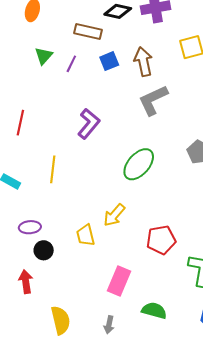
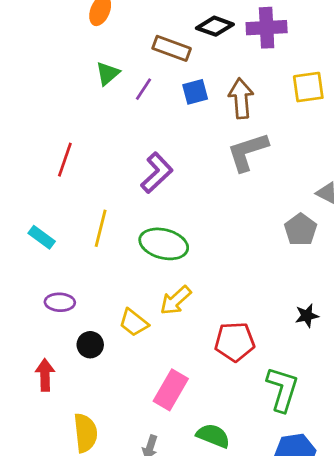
green ellipse: (139, 164) -> (164, 244), moved, turned 56
yellow trapezoid: (86, 235) -> (134, 323), turned -45
black circle: (44, 250) -> (90, 345), moved

